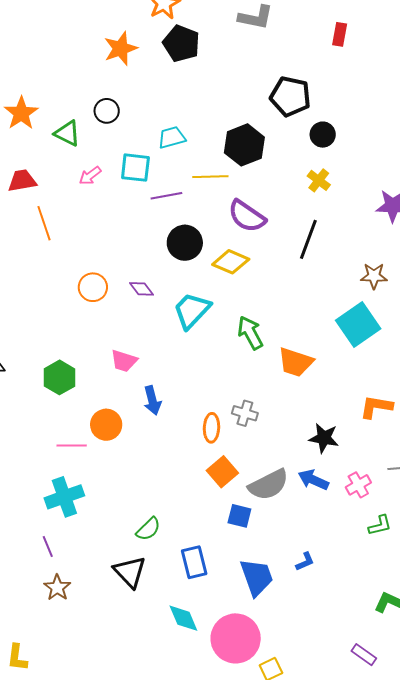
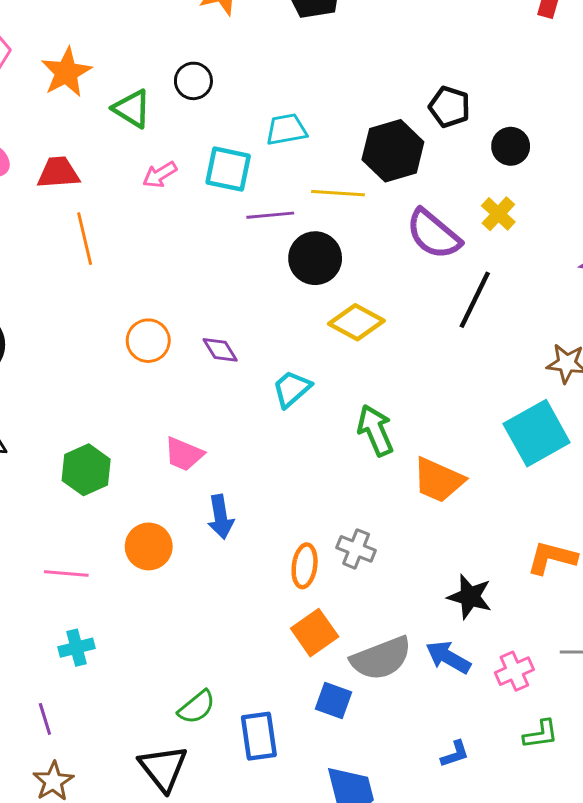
black pentagon: (290, 96) -> (449, 107), moved, size x0.7
purple semicircle: (247, 216) -> (433, 234), moved
black circle: (185, 243) -> (315, 258), moved
cyan trapezoid: (192, 310) -> (292, 389), size x0.7
pink line: (72, 445) -> (66, 573), moved
cyan cross: (64, 497) -> (77, 648), size x0.6
blue rectangle: (194, 562) -> (259, 736), moved
blue L-shape: (305, 562) -> (455, 754), moved

